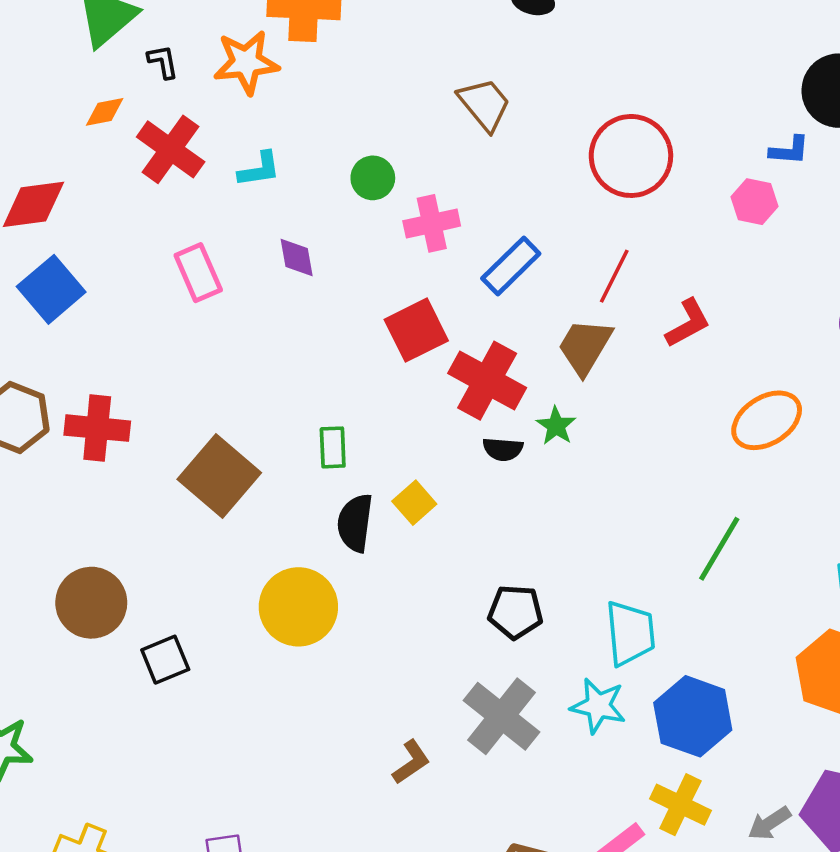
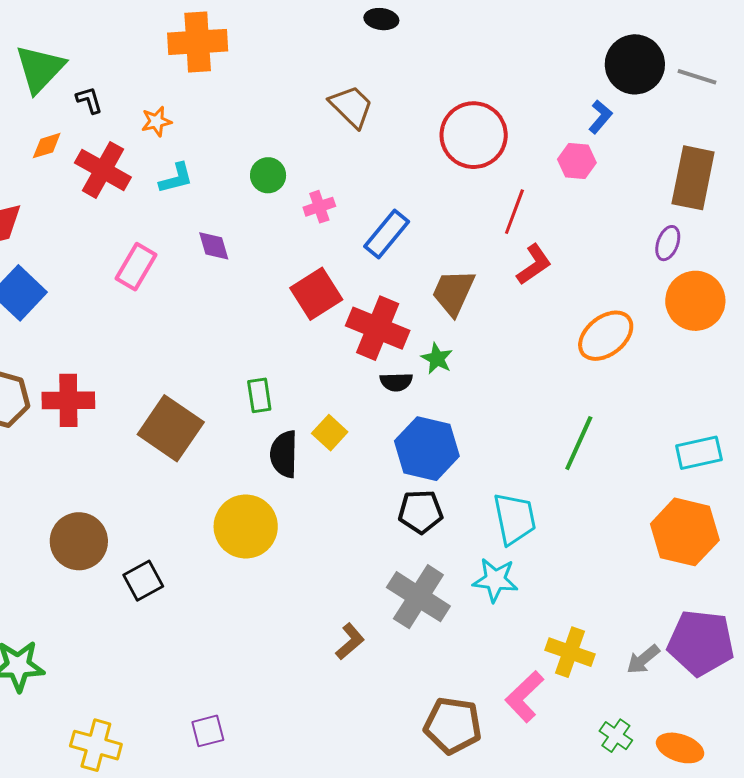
orange star: (246, 62) -> (156, 121), moved, size x0.6
blue L-shape: (789, 150) -> (600, 117), turned -48
pink cross: (432, 223) -> (319, 207), size x0.7
pink rectangle: (198, 273) -> (136, 267), turned 60
red line: (614, 276) -> (514, 212), moved
blue hexagon: (693, 716) -> (427, 449), moved

